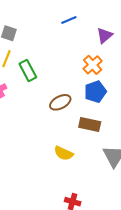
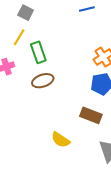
brown ellipse: (60, 102) -> (43, 81), moved

